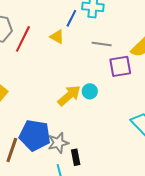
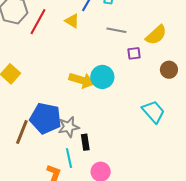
purple square: (120, 66) -> (134, 53), size x0.6
cyan circle: (90, 91) -> (102, 77), size x1.5
yellow arrow: (69, 96) -> (82, 80), turned 55

